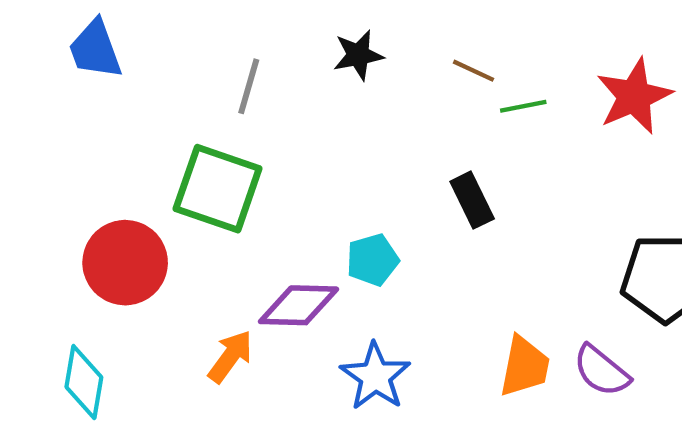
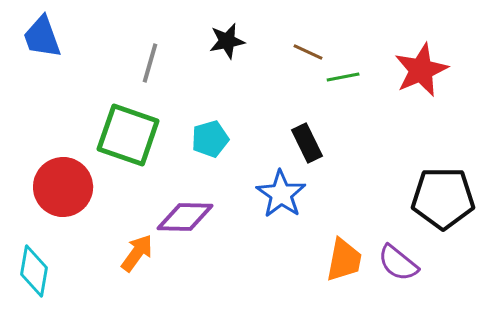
cyan pentagon: (373, 260) -> (210, 139), moved
blue star: (375, 376) -> (281, 194), moved

